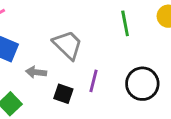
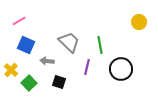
green line: (125, 23) -> (100, 45), moved
black square: (63, 94) -> (59, 82), moved

